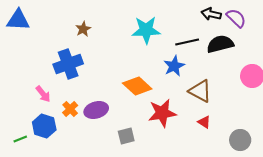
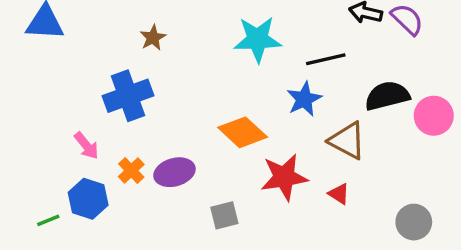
black semicircle: (220, 44) -> (387, 96), moved
red triangle: (204, 122) -> (339, 194), moved

